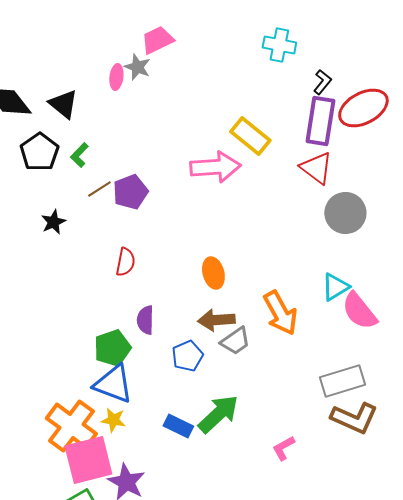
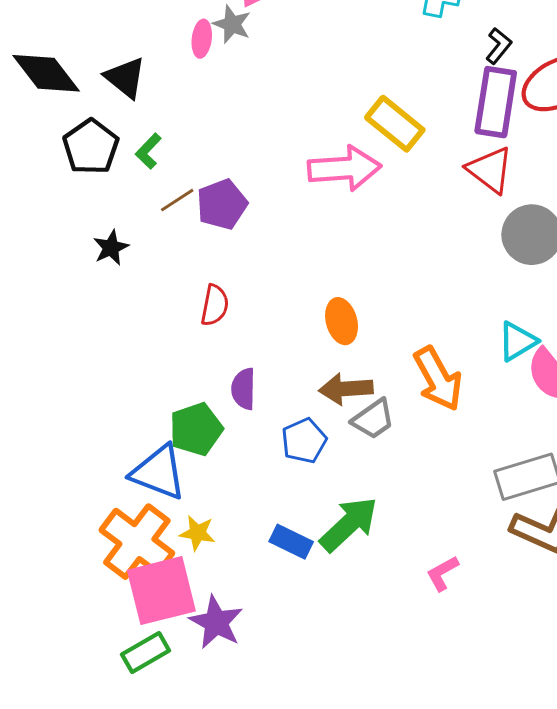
blue triangle: (113, 384) -> (159, 472), moved

